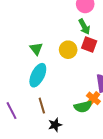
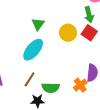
brown line: (42, 106) -> (30, 79), turned 35
green semicircle: (83, 107) -> (51, 88), moved

